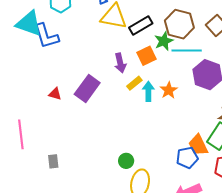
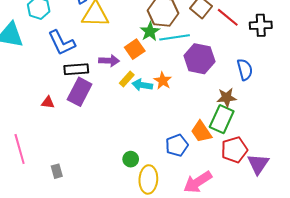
black rectangle: (141, 26) -> (76, 69), moved, turned 35
blue L-shape: (46, 36) -> (62, 43), moved
purple arrow: (120, 63) -> (109, 61), turned -66
cyan arrow: (148, 91) -> (142, 85), turned -72
blue pentagon: (187, 158) -> (177, 145), moved

